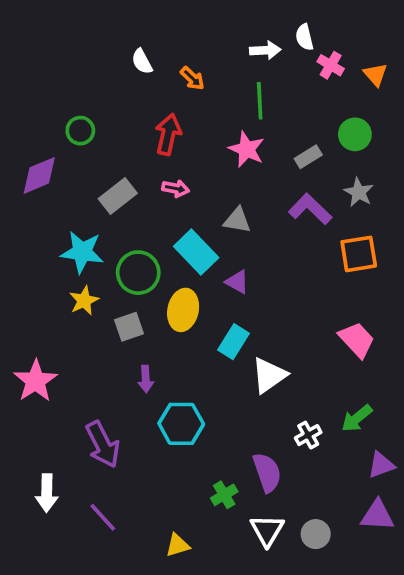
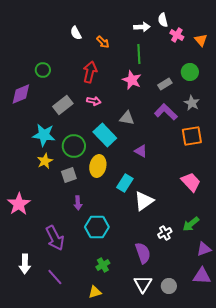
purple triangle: (237, 282) -> (141, 151), moved
green cross: (224, 495) -> (103, 265), moved

